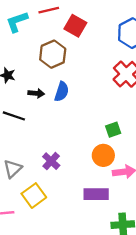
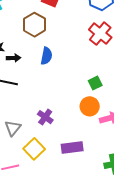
black arrow: (36, 93) -> (14, 58), moved
purple rectangle: (96, 194) -> (72, 148), moved

